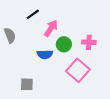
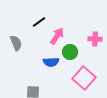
pink cross: (89, 42) -> (95, 39), moved

